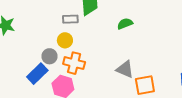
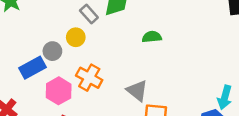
gray rectangle: (70, 19) -> (89, 14), turned 35
orange cross: (74, 63) -> (89, 78), moved

